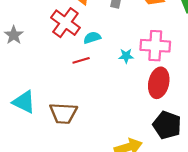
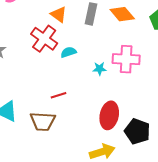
red line: (81, 60) -> (58, 95), moved
red ellipse: (159, 83) -> (109, 115), moved

